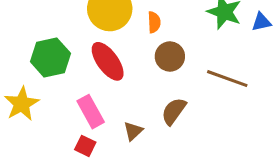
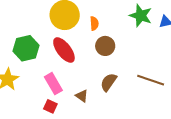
brown line: (227, 79) -> (151, 80), moved
brown triangle: (133, 131) -> (82, 96), turned -40

